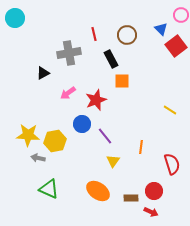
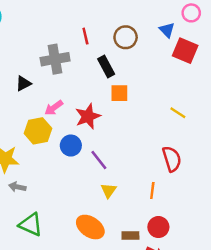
red square: (176, 46) -> (185, 51), turned -30
yellow line: (170, 110) -> (178, 113), moved
yellow hexagon: (55, 141) -> (38, 131), moved
orange line: (141, 147) -> (152, 191), moved
red semicircle: (172, 164) -> (172, 159), moved

